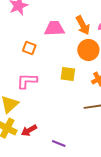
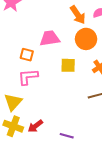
pink trapezoid: (54, 28) -> (50, 38), moved
orange square: (29, 48) -> (27, 55), moved

